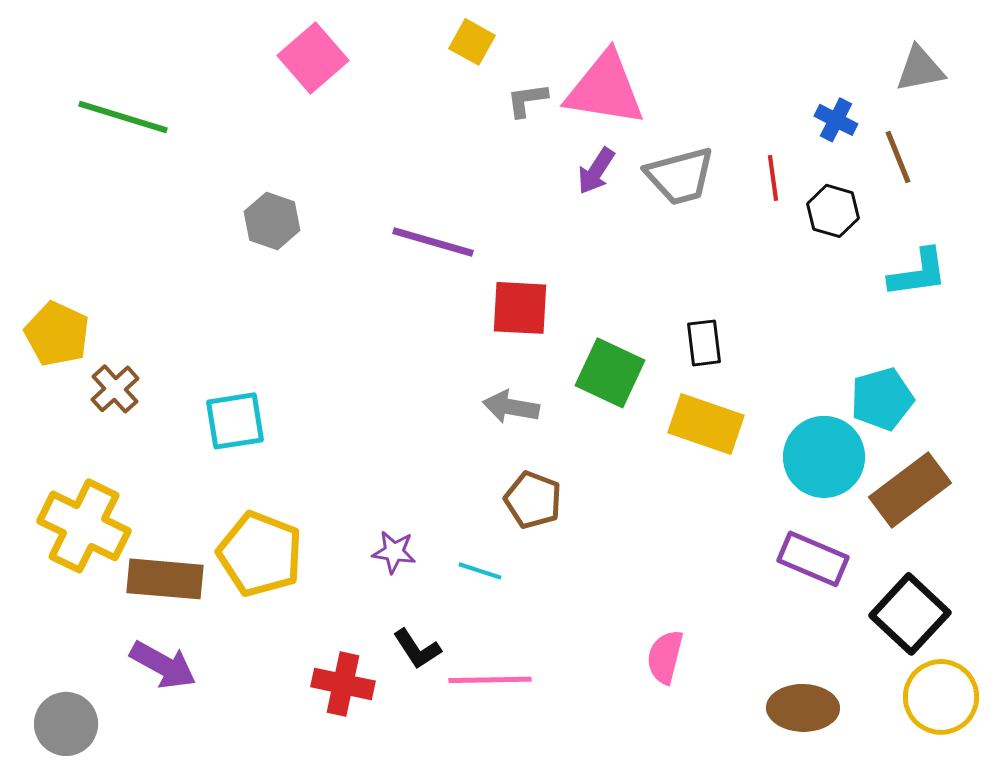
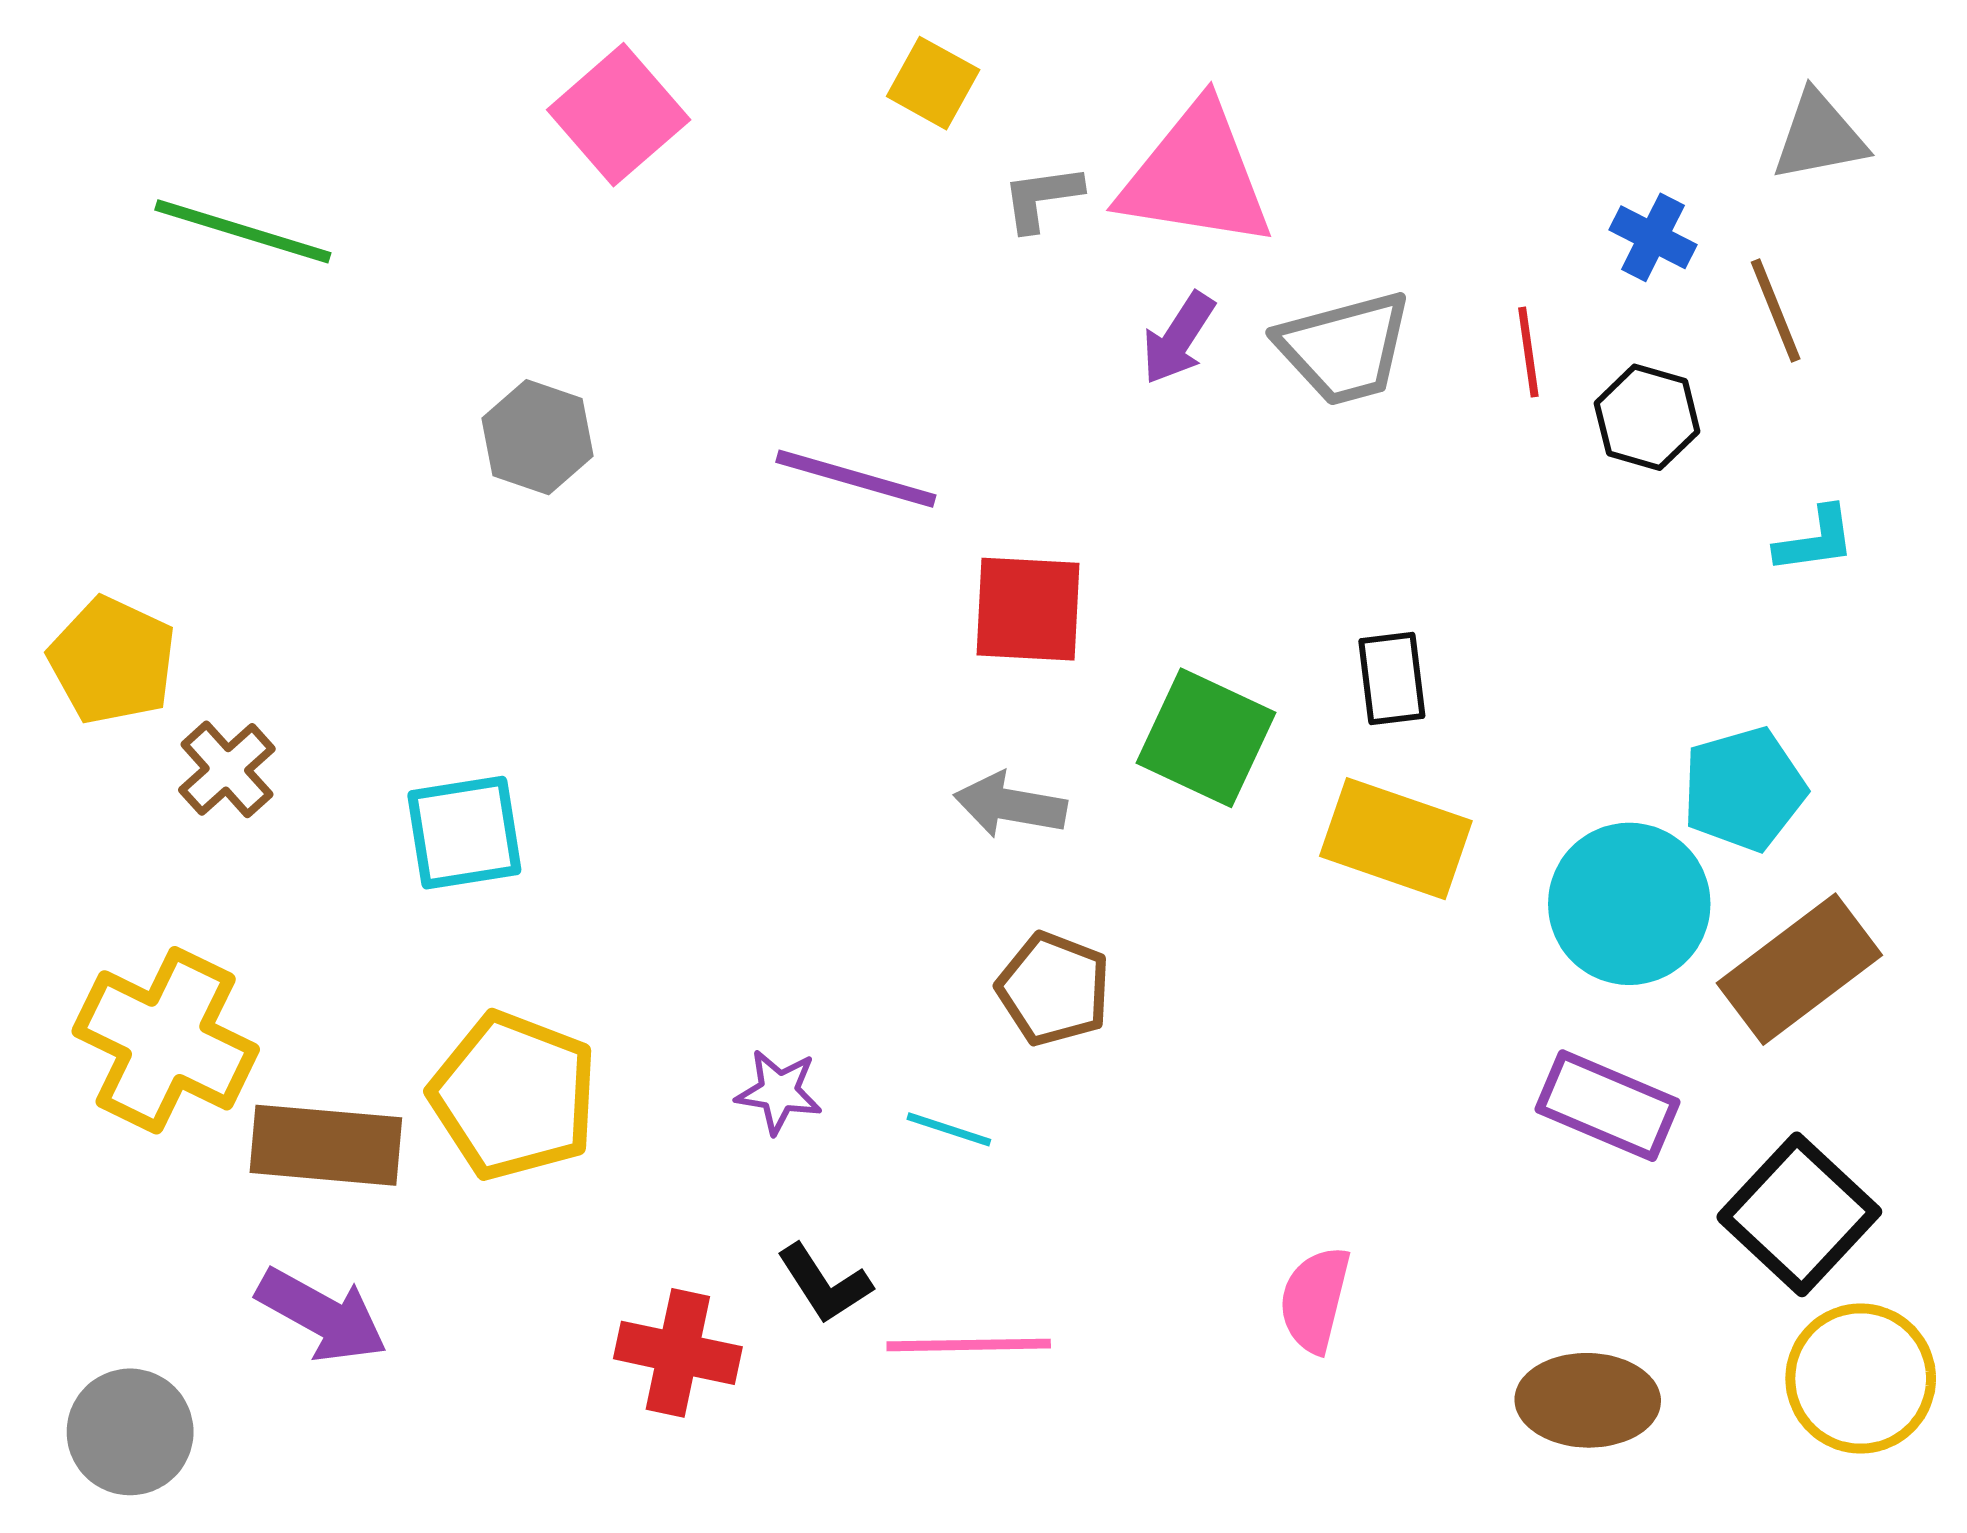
cyan L-shape: (918, 273) -> (1815, 540), size x0.7

